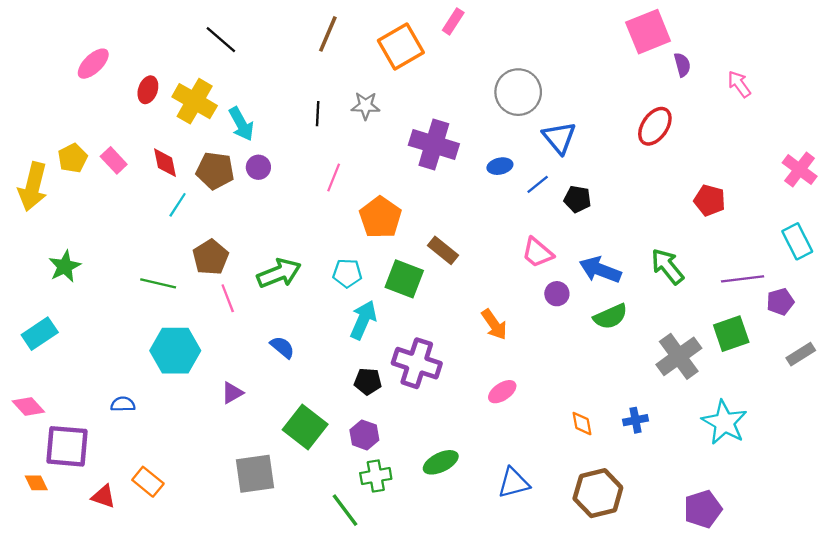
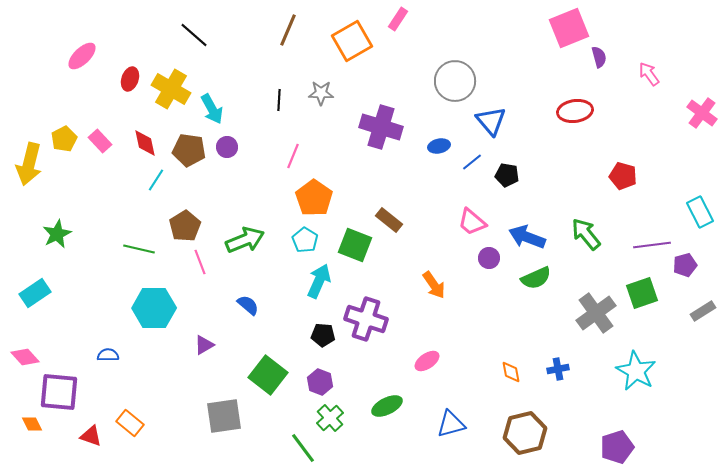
red ellipse: (655, 126) -> (575, 111), turned 48
pink cross: (800, 170) -> (702, 113), moved
orange pentagon: (380, 217) -> (314, 198), moved
cyan pentagon: (347, 273) -> (305, 240), turned 30
pink ellipse: (502, 392) -> (427, 361), moved
green cross: (376, 476) -> (330, 418), turned -32

